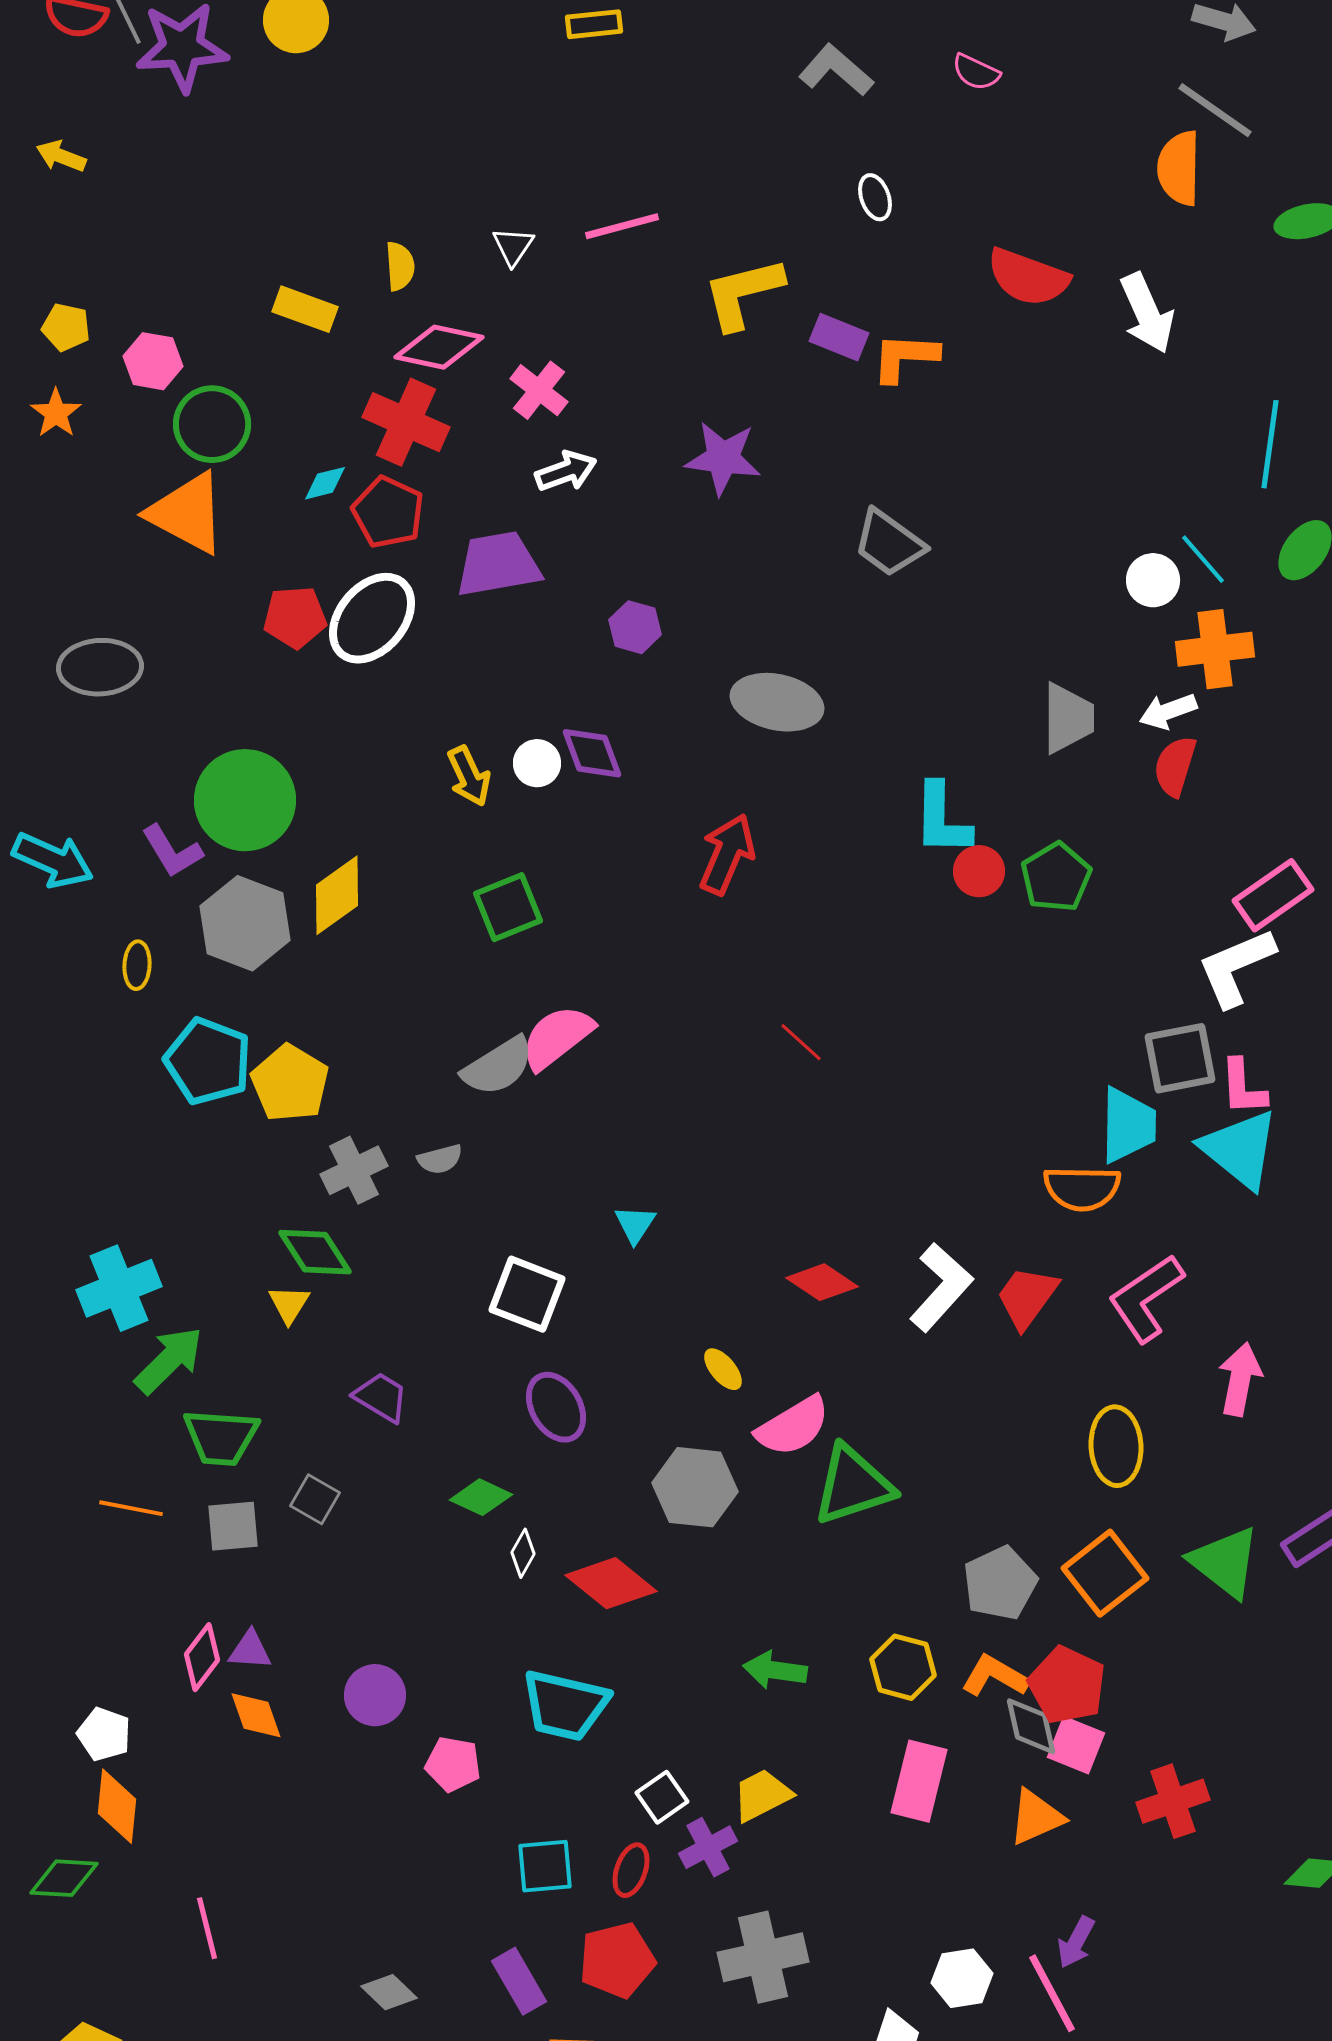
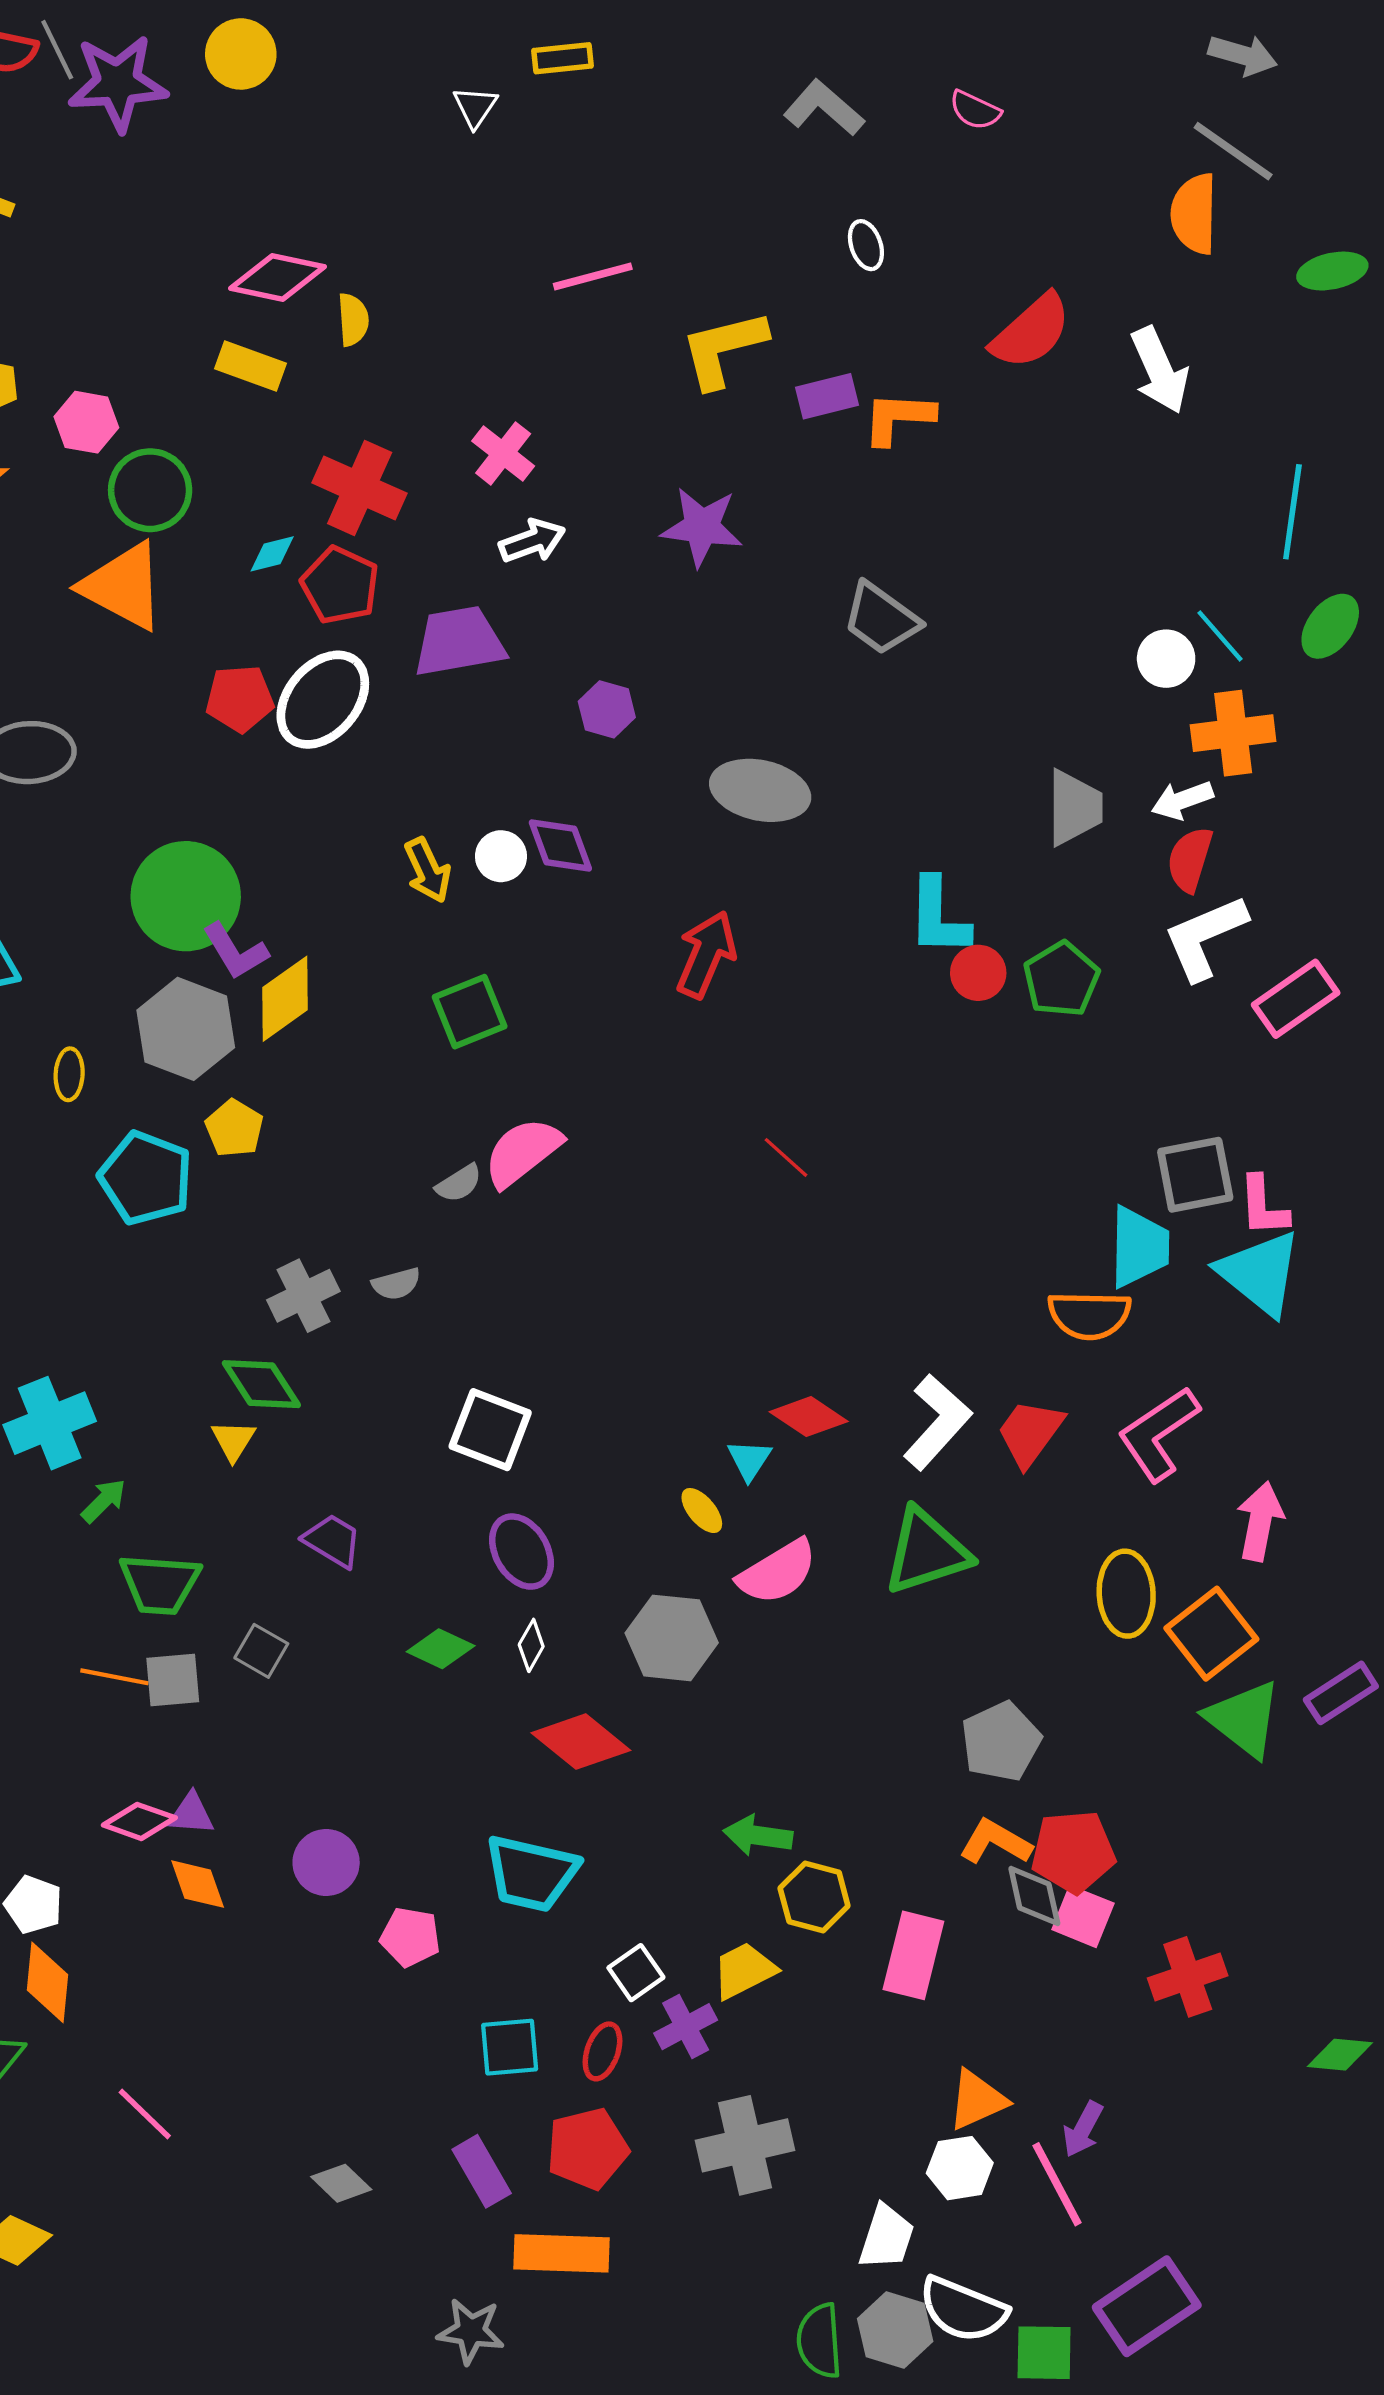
white triangle: (513, 246) -> (475, 107), moved
red semicircle: (1028, 277) -> (1031, 331), turned -62
purple rectangle: (839, 337) -> (827, 396), turned -36
pink diamond: (439, 347) -> (277, 277), moved
purple L-shape: (172, 851) -> (235, 951), moved
white L-shape: (1236, 967) -> (1205, 937), moved
gray semicircle: (498, 1066) -> (459, 1183), size x0.6
yellow pentagon: (290, 1083) -> (234, 1128), moved, size x0.7
cyan triangle: (635, 1224) -> (749, 1460), moved
green arrow: (169, 1360) -> (104, 1501), size x0.6
green triangle: (853, 1485) -> (926, 1552), moved
orange line: (131, 1508) -> (114, 1677), moved
white diamond: (523, 1553) -> (531, 1645), moved
orange square: (1105, 1573) -> (1211, 1634), moved
pink diamond: (202, 1657) -> (139, 1821), turned 72
yellow hexagon: (903, 1667) -> (814, 1897), moved
red pentagon: (1067, 1685) -> (1073, 1852), turned -30
orange triangle: (1036, 1817) -> (977, 2100), moved
pink line: (207, 1928) -> (145, 2114), turned -32

